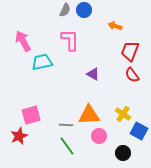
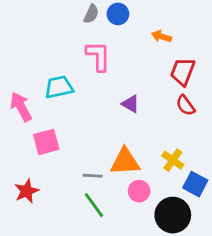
pink arrow: (23, 41) -> (21, 107), moved
pink square: (31, 115) -> (46, 142), moved
black circle: (123, 153) -> (173, 215), size x1.6

